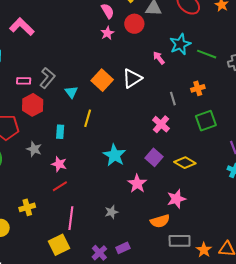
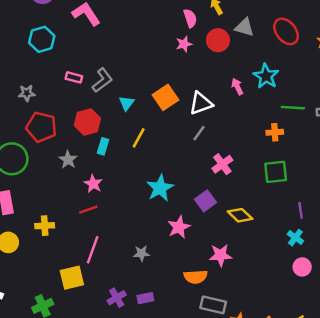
cyan star: (180, 44) -> (266, 76), turned -30
green line: (207, 54) -> (293, 108), moved, turned -30
gray line: (173, 99) -> (199, 133), moved, turned 40
red hexagon: (33, 105) -> (87, 122), moved

